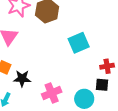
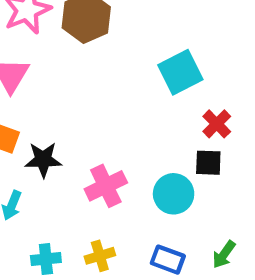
cyan square: (79, 43) -> (180, 72), moved
red cross: (107, 66) -> (217, 124), turned -32

